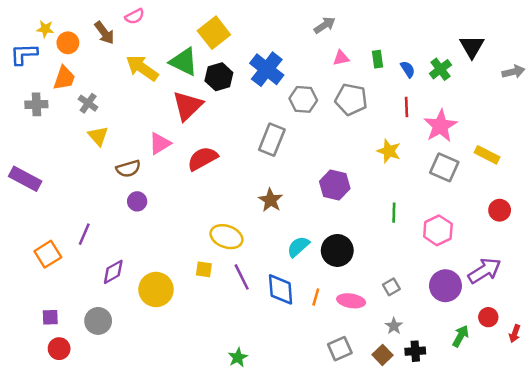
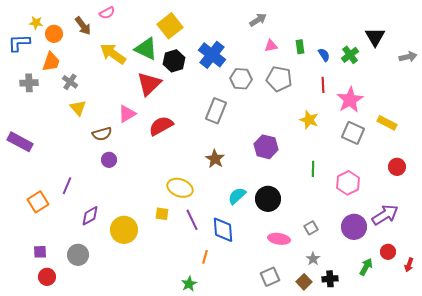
orange line: (316, 297) -> (205, 257), moved

